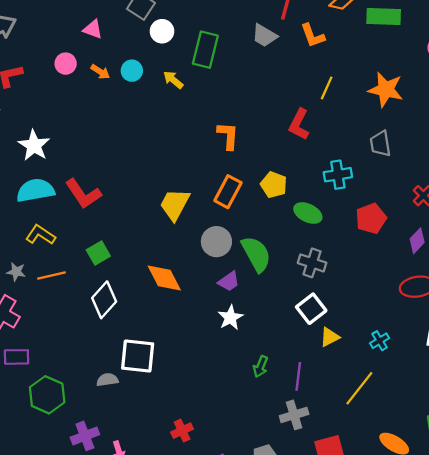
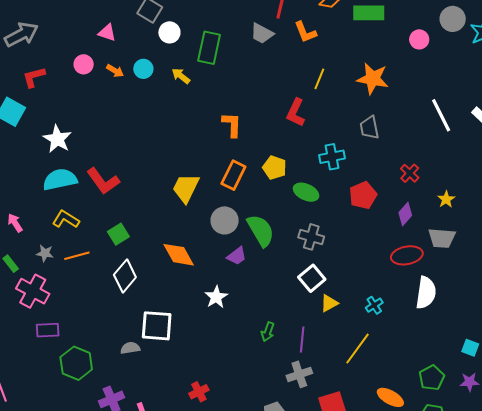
white star: (230, 318) -> (216, 297), moved

